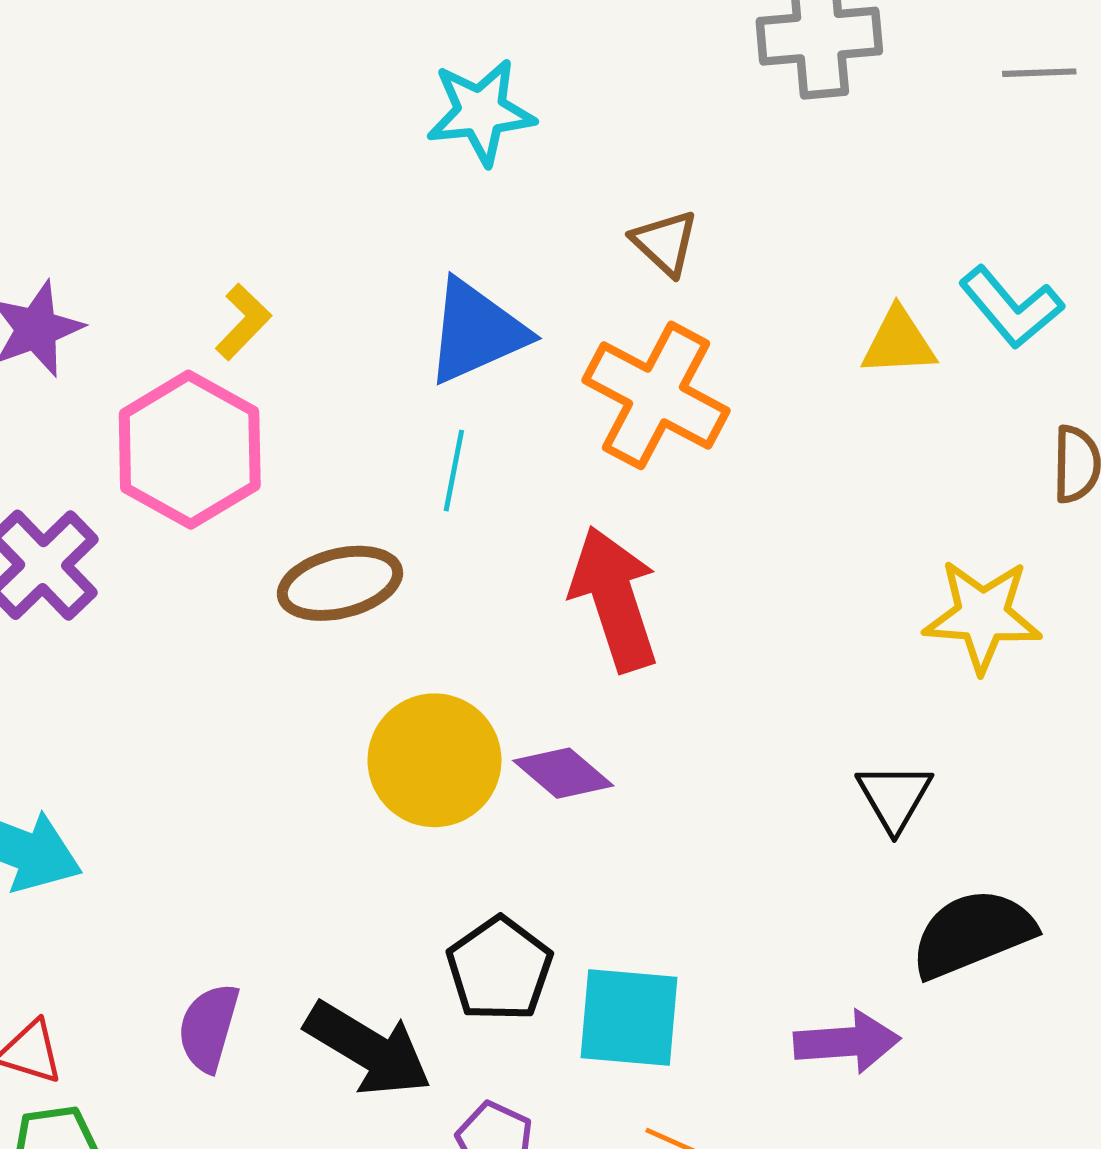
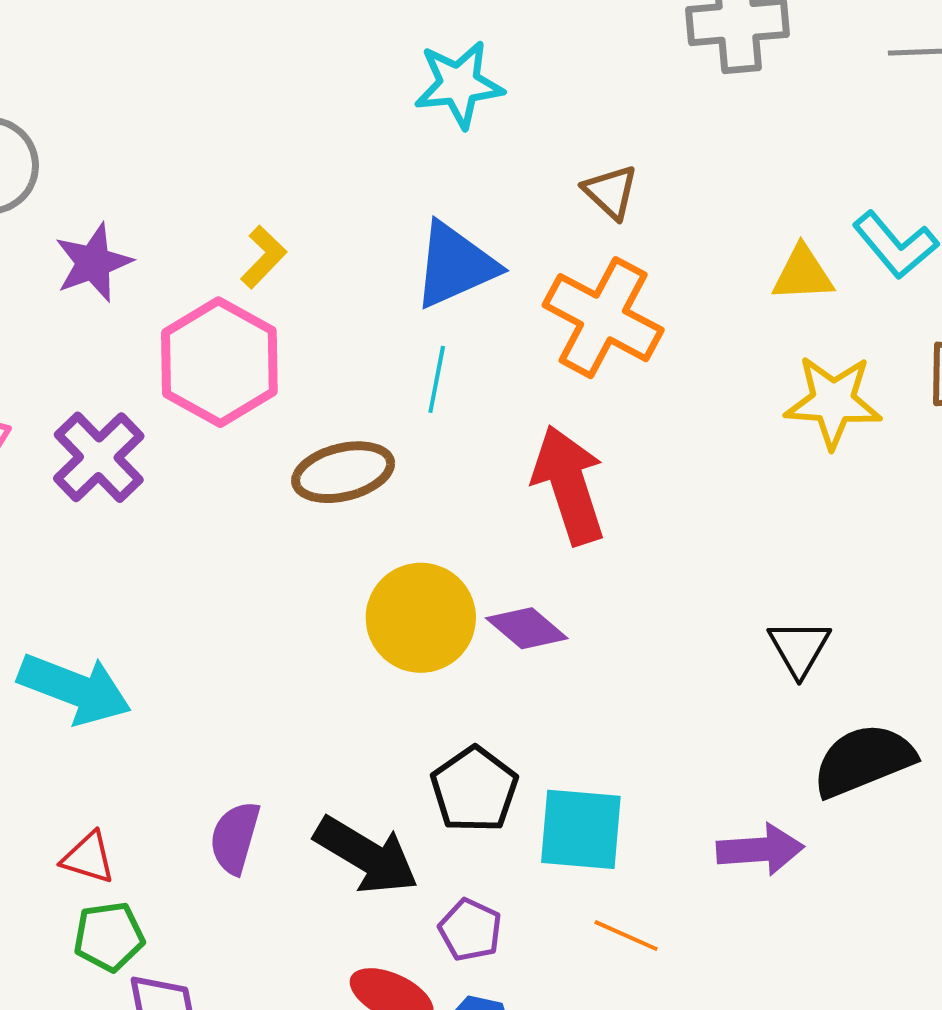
yellow star: (982, 616) -> (833, 402), moved

